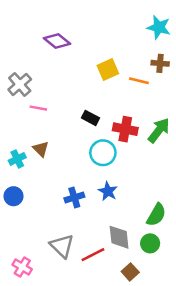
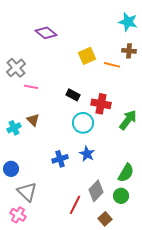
green arrow: (159, 130) -> (128, 120), moved
blue circle: (13, 196) -> (11, 169), moved
gray diamond: (119, 237) -> (96, 191), turned 50
gray triangle: (62, 246) -> (27, 192), moved
red line: (93, 255) -> (75, 205), turned -36

